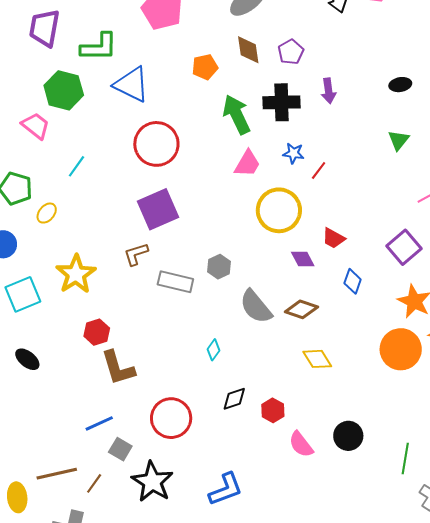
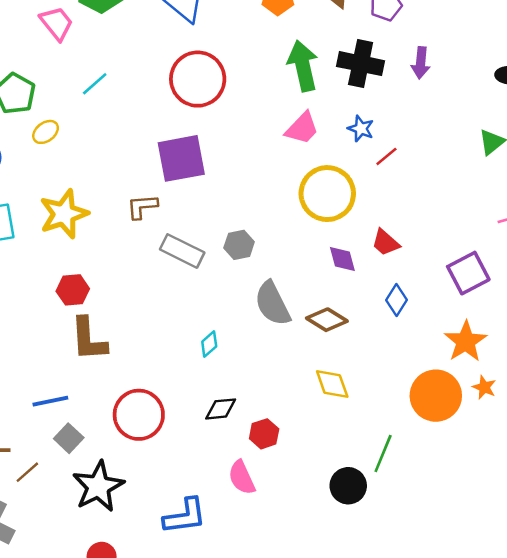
pink semicircle: (301, 444) -> (242, 478), moved
green line: (405, 458) -> (383, 453), moved

